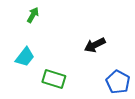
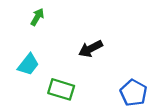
black arrow: (95, 45) -> (91, 49), moved

